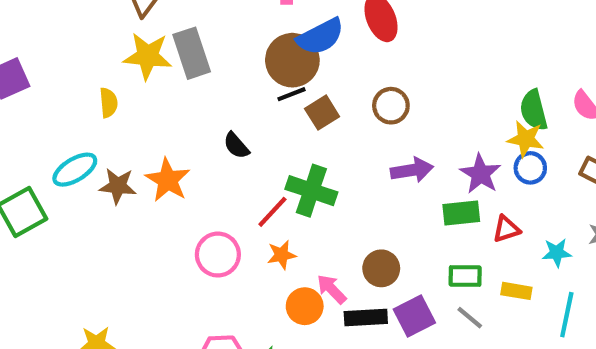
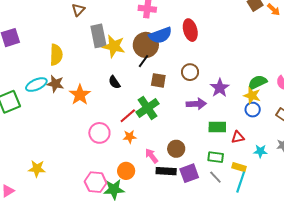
yellow star: (148, 56) -> (114, 46), moved
black line: (292, 94) -> (143, 61), turned -40
yellow semicircle: (108, 103) -> (56, 55), size x1.5
green semicircle: (534, 110) -> (257, 82), turned 72
brown square: (322, 113) -> (158, 80), moved, turned 35
purple star: (480, 174) -> (220, 88), moved
brown star: (118, 186) -> (55, 84), moved
green cross: (311, 191) -> (147, 108), turned 30
orange circle: (305, 306) -> (126, 171), moved
cyan line: (567, 315) -> (241, 182), moved

